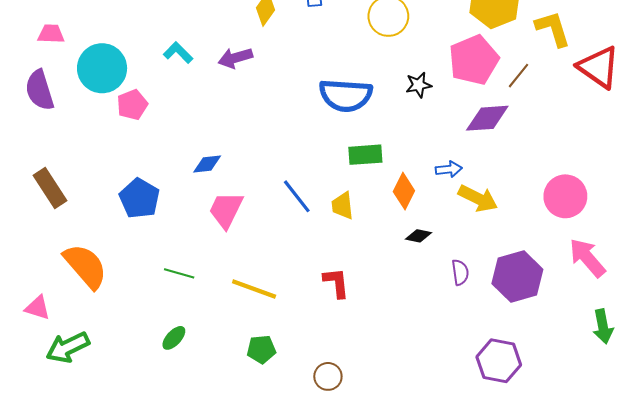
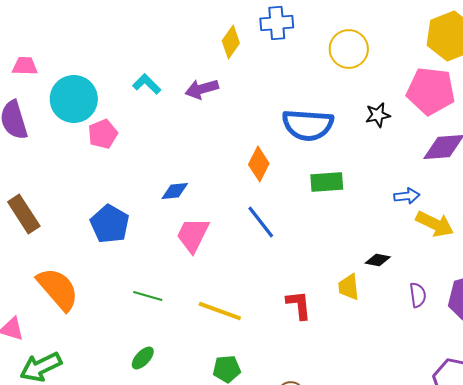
pink pentagon: (474, 60) -> (431, 91), turned 30
orange diamond: (404, 191) -> (259, 164), moved
yellow trapezoid: (343, 206) -> (349, 287), moved

